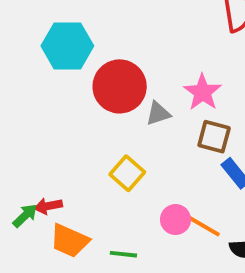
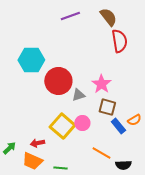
yellow square: (127, 173) -> (62, 126), size x1.4
red arrow: (48, 206) -> (37, 143), moved
pink circle: (175, 220) -> (82, 123), moved

